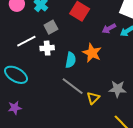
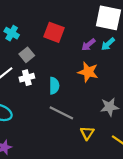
orange star: (92, 53) -> (88, 72), moved
yellow triangle: (93, 98) -> (87, 133), moved

